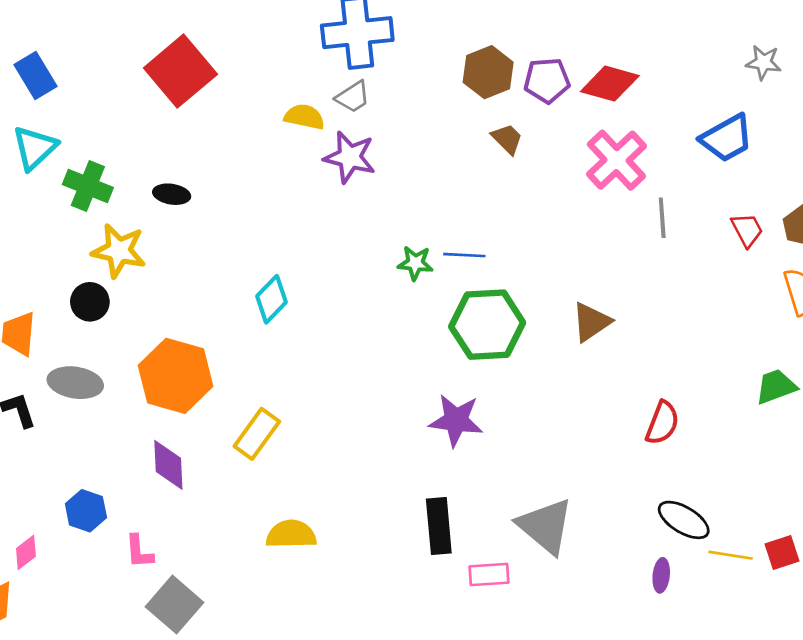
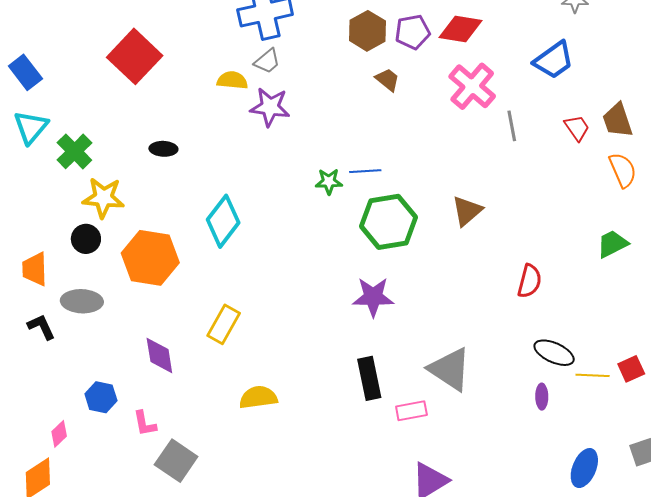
green cross: (88, 186) -> (74, 151), turned 30
black ellipse: (172, 194) -> (163, 149), moved
cyan diamond: (271, 299) -> (223, 221), size x1.4
orange hexagon: (176, 376) -> (150, 258), moved

